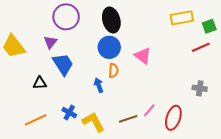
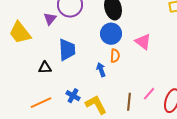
purple triangle: (50, 42) -> (50, 19), moved
blue trapezoid: (63, 64) -> (67, 50), turned 30
brown line: (128, 119) -> (129, 102), turned -66

